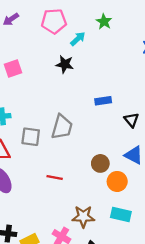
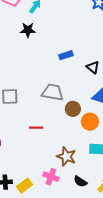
gray trapezoid: (62, 127) -> (53, 92), moved, turned -85
brown star: (83, 217) -> (66, 156), turned 30

